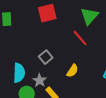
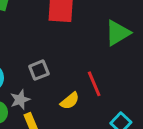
red line: (80, 38) -> (94, 84), moved

